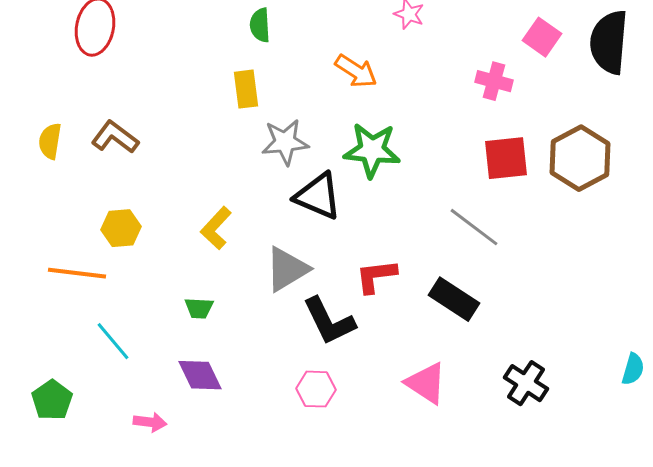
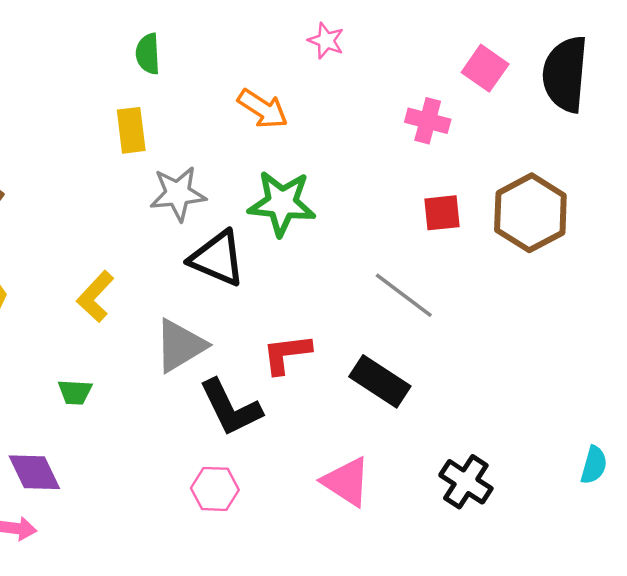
red square: (506, 158) -> (442, 213), size x0.7
purple diamond: (200, 375) -> (34, 472), moved

